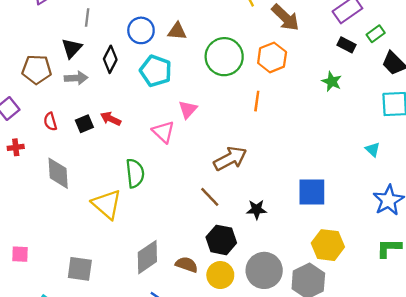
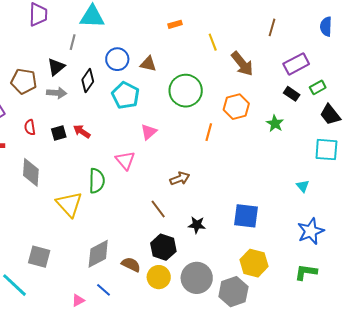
orange hexagon: (272, 57) -> (236, 107), moved
pink triangle: (163, 132) -> (125, 160), moved
brown arrow: (230, 159) -> (180, 178), size x0.7

